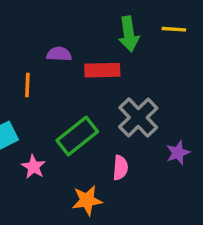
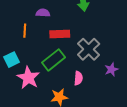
red rectangle: (102, 70) -> (60, 34), moved
pink star: (34, 167) -> (28, 78), size x1.6

